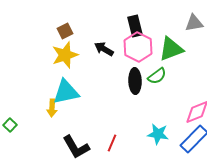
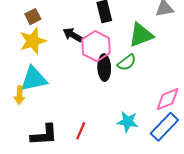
pink hexagon: (138, 47) -> (96, 46), moved
black L-shape: (76, 147) -> (44, 135), turned -64

